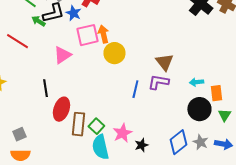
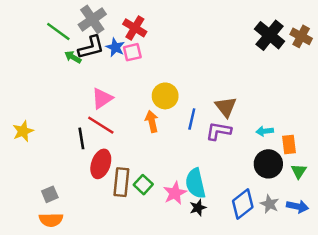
orange arrow: (103, 34) -> (152, 121), moved
pink square: (87, 35) -> (132, 52), moved, size x0.7
red line: (17, 41) -> (101, 125), moved
blue line: (135, 89) -> (192, 119), moved
cyan semicircle: (100, 147) -> (195, 183), moved

